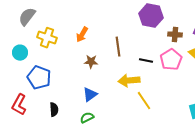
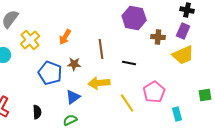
yellow cross: (47, 38) -> (30, 40), turned 30
pink pentagon: (171, 60) -> (154, 92), moved
blue pentagon: (39, 78) -> (50, 73), moved
yellow arrow: (129, 81) -> (99, 83), moved

